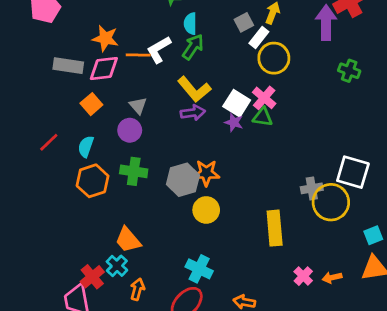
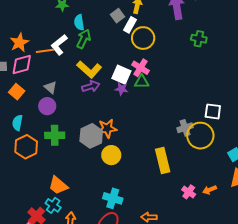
orange star: (105, 38) -> (19, 43), turned -30
white square: (353, 172) -> (213, 111), size x0.7

